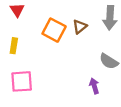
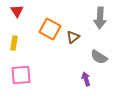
brown triangle: (80, 27) -> (73, 37), moved

